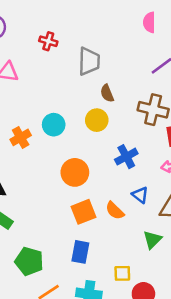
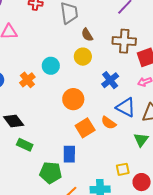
blue triangle: (140, 195) -> (126, 107), size x1.5
blue rectangle: (80, 252) -> (69, 154), moved

